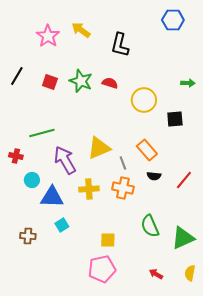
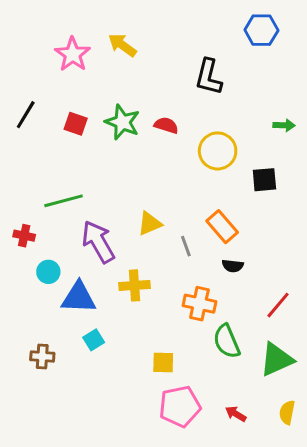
black L-shape: (120, 45) -> (209, 77), moved
yellow triangle: (99, 148) -> (150, 224), size x0.7
red line: (184, 180) -> (278, 305), moved
orange cross: (123, 188) -> (199, 304), moved
pink pentagon: (102, 269) -> (180, 406), moved

